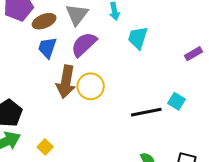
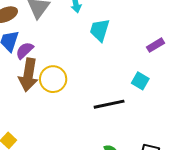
purple semicircle: (84, 44) -> (25, 50), moved, size x0.7
cyan square: (177, 101) -> (140, 81), moved

